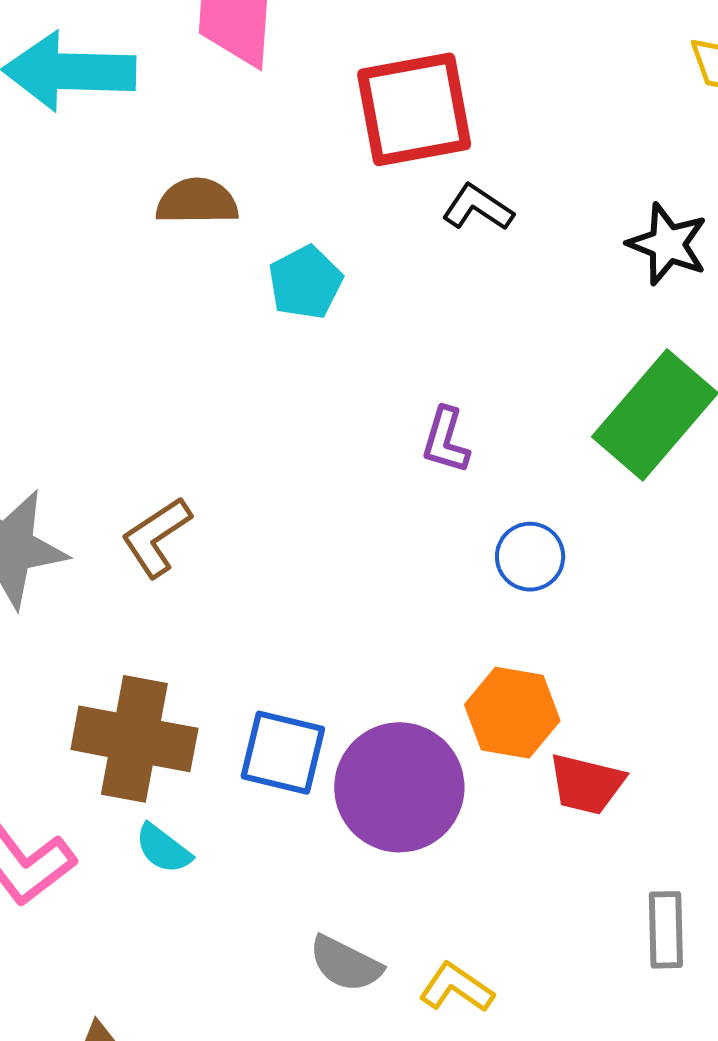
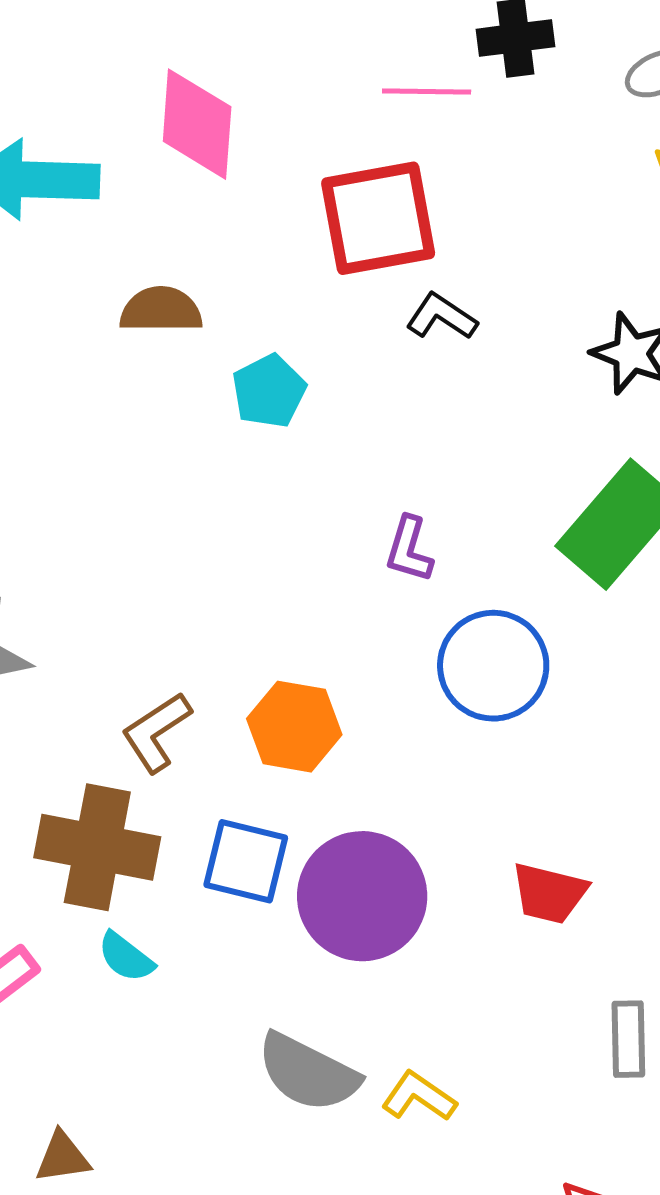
brown L-shape: (156, 537) -> (156, 732), moved
blue circle: (530, 557) -> (493, 666), size x1.6
orange hexagon: (512, 713) -> (294, 727), moved
gray semicircle: (346, 964) -> (308, 1073), size x1.4

